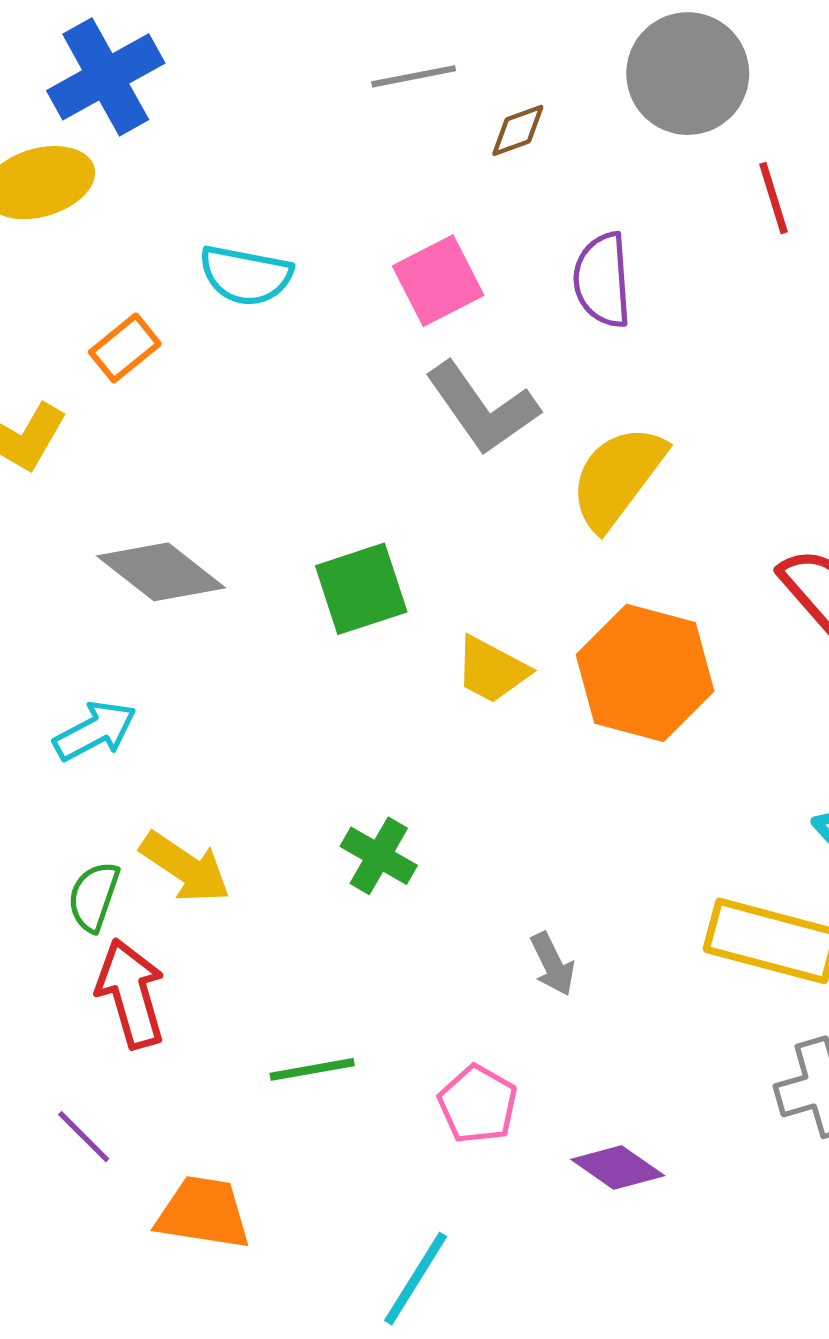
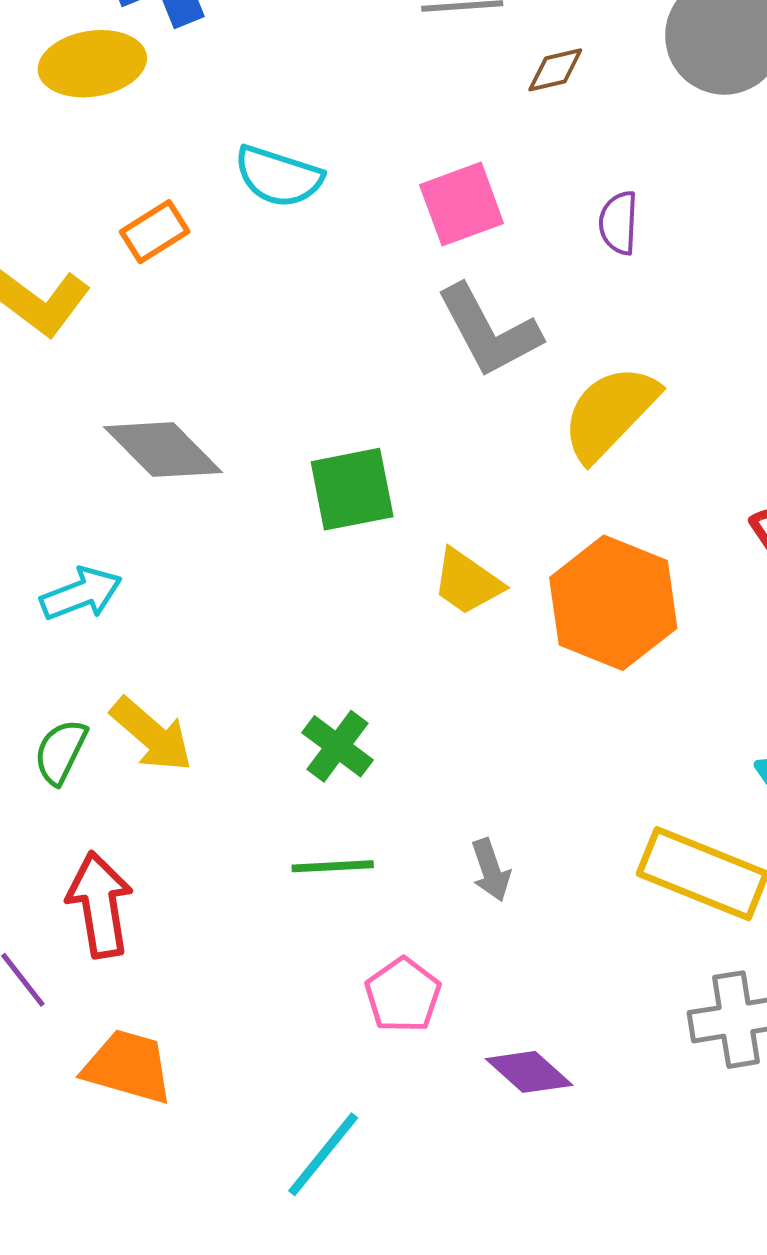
purple semicircle: (602, 280) -> (619, 223), size x0.7
red arrow: (131, 994) -> (100, 905), moved
green line: (312, 1069) -> (333, 866), moved

